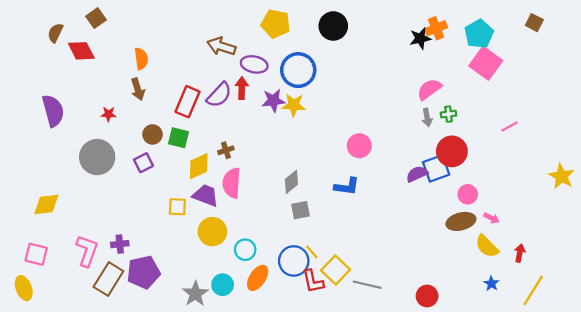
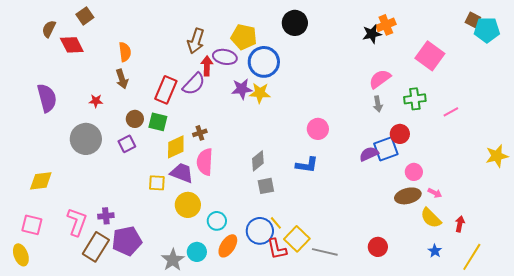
yellow pentagon: (276, 24) -> (244, 37), moved
cyan pentagon: (479, 34) -> (487, 30), moved, turned 30
brown arrow: (221, 46) -> (196, 41), turned -90
red arrow: (242, 88) -> (207, 66), moved
green cross: (448, 114) -> (415, 99), moved, size x1.5
red circle: (452, 151) -> (400, 134), size x0.7
yellow star: (561, 176) -> (497, 156), turned 30
red circle: (427, 296) -> (378, 247), moved

